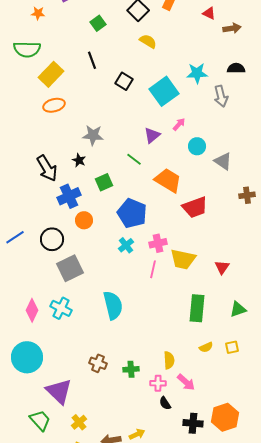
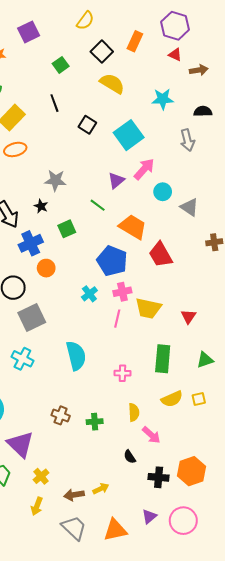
yellow semicircle: (148, 41) -> (112, 84), size x1.4
cyan star: (197, 73) -> (163, 99), moved
pink arrow: (179, 124) -> (144, 169), size x1.6
red trapezoid: (195, 207) -> (161, 255), turned 80
blue pentagon: (132, 213) -> (112, 261), moved
yellow semicircle: (206, 347) -> (172, 399), size x1.5
pink cross: (158, 383) -> (122, 373), moved

